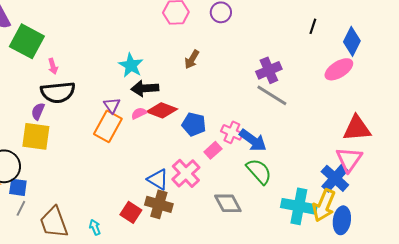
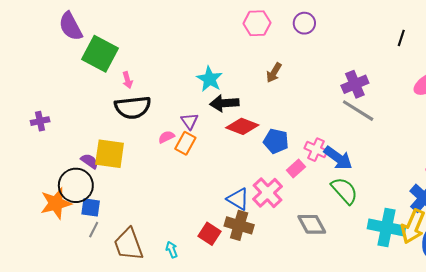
purple semicircle: (38, 111) -> (90, 161), moved, turned 102
pink semicircle: (139, 113) -> (166, 137), moved
orange rectangle: (108, 126) -> (185, 143), size x0.7

